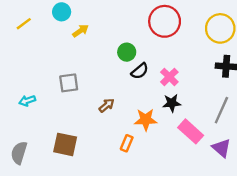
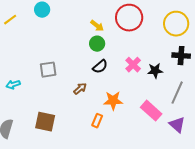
yellow arrow: (81, 31) -> (97, 26), moved, turned 72
black semicircle: (140, 71) -> (100, 67), moved
black star: (172, 103) -> (155, 71), moved

